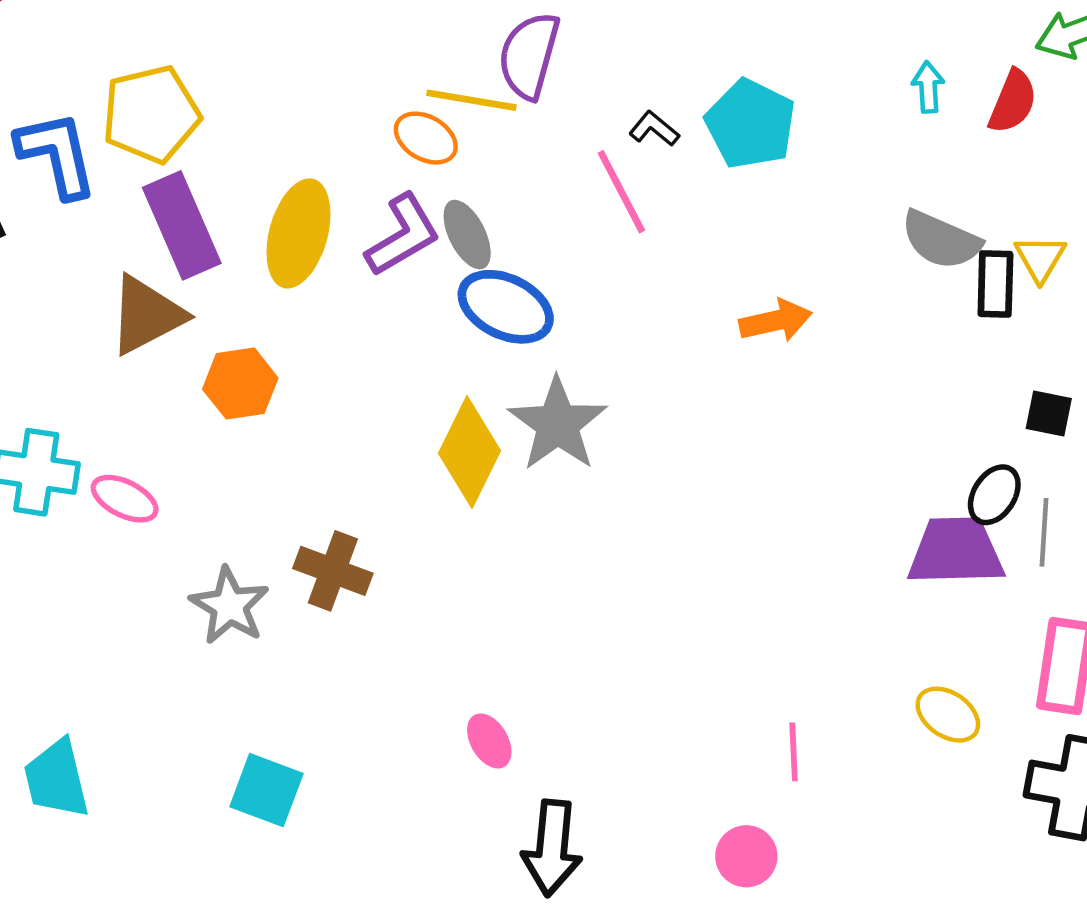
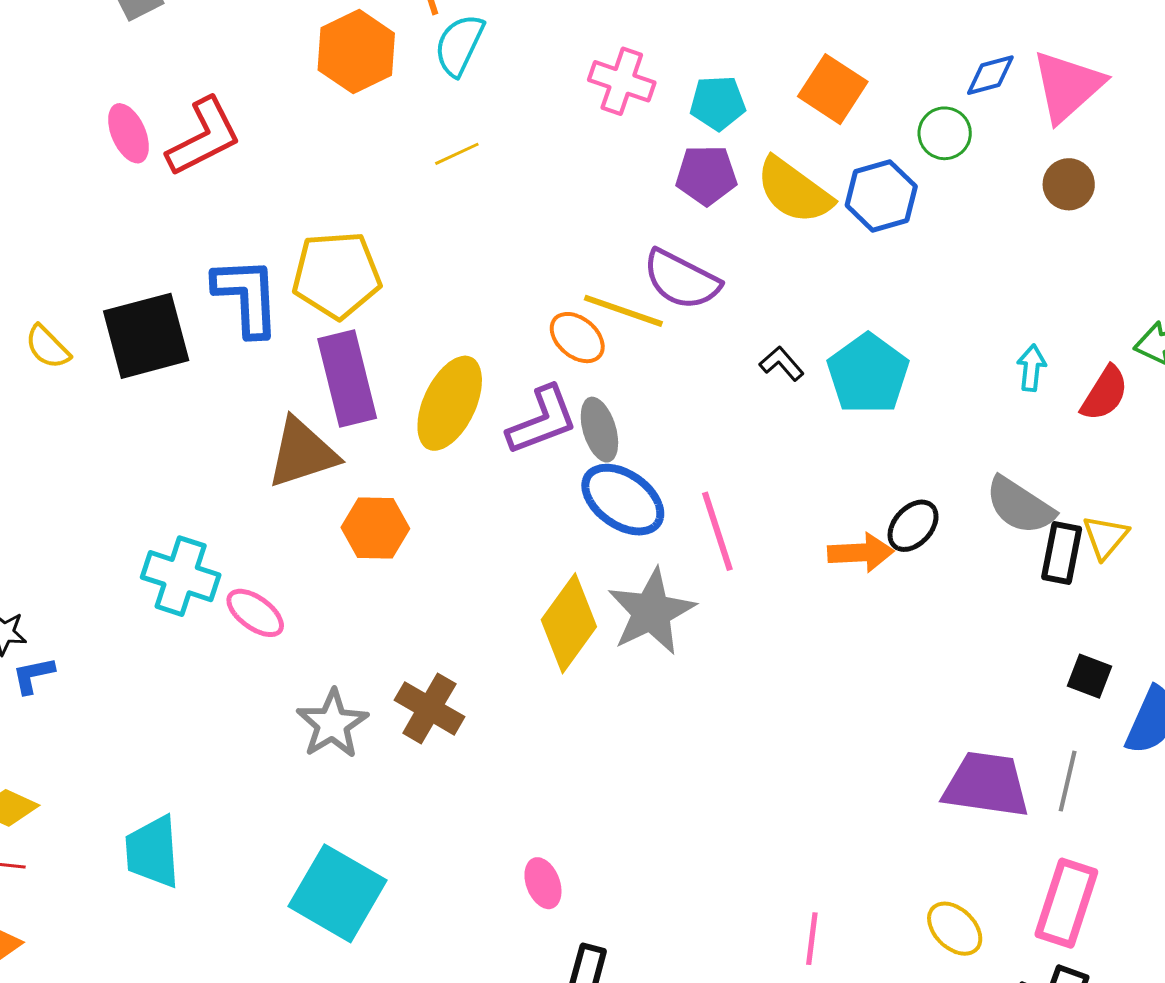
purple semicircle: (529, 55) -> (681, 280), turned -88
pink line: (621, 192) -> (717, 531), moved
black ellipse: (994, 495) -> (913, 526), moved
cyan square: (266, 790) -> (337, 893), size x1.4

